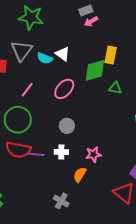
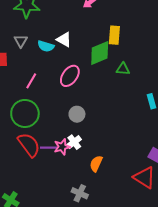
gray triangle: (22, 51) -> (21, 41), size x0.6
red semicircle: (18, 150) -> (29, 145), turned -130
white cross: (61, 152) -> (74, 142), turned -32
pink star: (93, 154) -> (62, 147), moved

